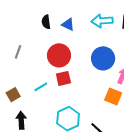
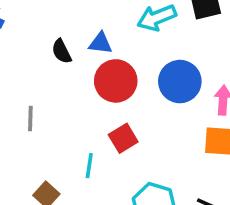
red circle: (59, 55) -> (116, 81), moved
cyan line: (41, 87) -> (89, 166), turned -32

